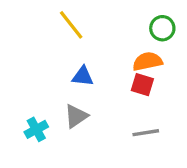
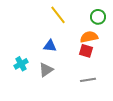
yellow line: (71, 25) -> (58, 15), moved
cyan cross: (36, 129) -> (21, 64), moved

